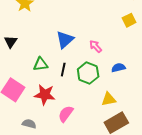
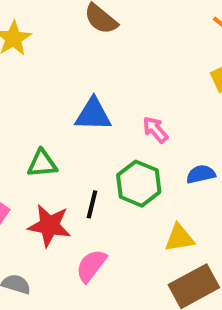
blue triangle: (65, 40) -> (93, 114), turned 42
black line: (63, 70) -> (92, 204), moved

